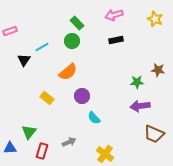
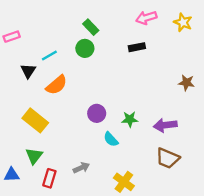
pink arrow: (114, 15) -> (146, 18), moved
orange semicircle: (68, 72) -> (57, 85), moved
green star: (137, 82) -> (130, 119), moved
yellow rectangle: (47, 98) -> (35, 120), moved, size x1.5
brown trapezoid: (154, 134) -> (168, 158), moved

